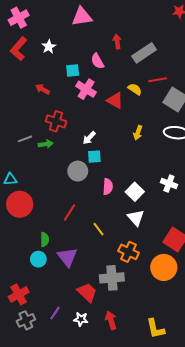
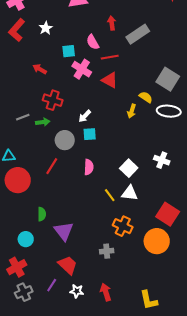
red line: (158, 80) -> (110, 57), moved
yellow semicircle: (135, 89) -> (146, 97), moved
gray circle: (78, 171) -> (65, 140), moved
pink semicircle: (108, 187) -> (89, 167), moved
red line: (69, 213) -> (52, 166), moved
white triangle: (136, 218) -> (130, 193), turned -42
yellow line: (98, 229) -> (110, 195), moved
cyan circle: (38, 259) -> (26, 239), moved
gray cross: (112, 278) -> (107, 251), size x0.6
red trapezoid: (87, 292) -> (68, 265), moved

